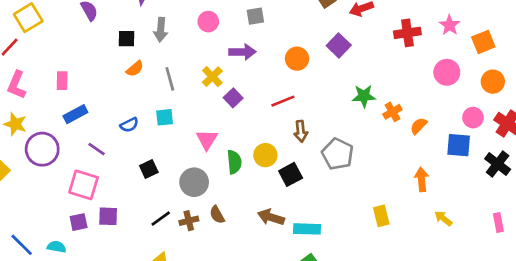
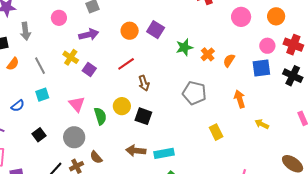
purple square: (339, 45) -> (156, 30), moved
gray pentagon: (338, 154) -> (194, 93), moved
black square: (291, 174) -> (143, 116), turned -30

